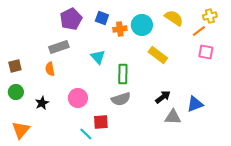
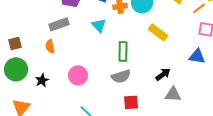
cyan triangle: (98, 57) -> (99, 25), moved
green circle: (16, 92) -> (16, 69), size x1.5
blue triangle: (195, 104) -> (197, 56), moved, turned 30
red square: (101, 122) -> (131, 102), moved

